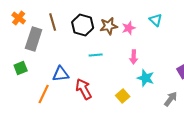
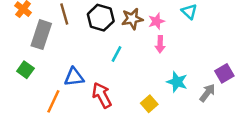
cyan line: (96, 55) -> (116, 54), turned -56
pink arrow: (134, 57) -> (160, 44), moved
green square: (21, 68) -> (25, 70), turned -32
gray arrow: (171, 99) -> (207, 93), moved

